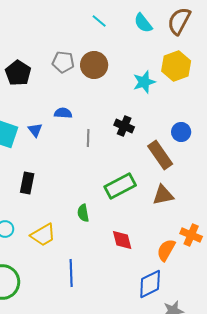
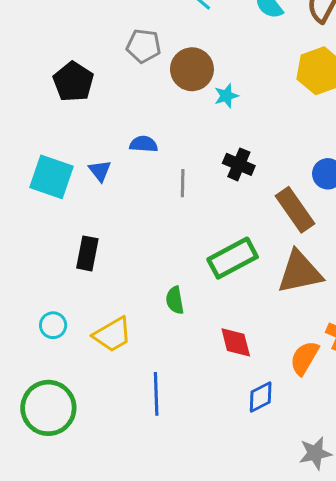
gray pentagon: (63, 62) -> (144, 46), moved
cyan star: (144, 82) -> (226, 96), moved, size x0.7
brown triangle: (163, 195) -> (300, 272), size x1.4
blue diamond: (150, 284) -> (261, 397), moved, size x0.7

